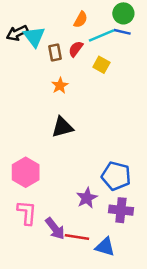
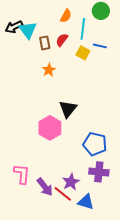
blue line: (122, 32) -> (100, 46), moved
cyan line: (101, 35) -> (83, 29), turned -60
black triangle: (62, 127) -> (68, 109), moved, turned -36
pink hexagon: (26, 172) -> (50, 128), moved
purple star: (87, 198) -> (71, 182), moved
red line: (77, 237) -> (63, 194), turned 30

